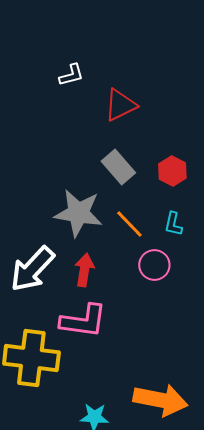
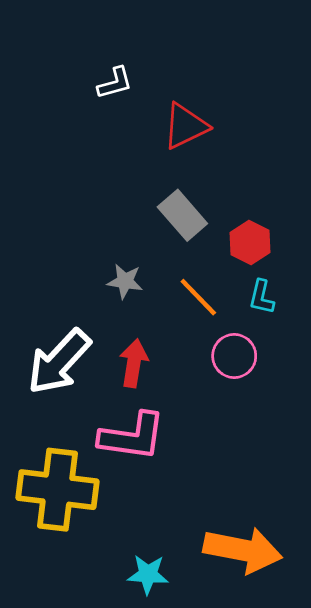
red hexagon: (172, 171) -> (250, 242), moved
gray star: (78, 213) -> (125, 281), size x0.5

